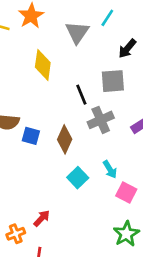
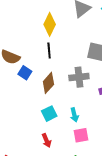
black line: (81, 95) -> (49, 51), moved
pink square: (126, 193) -> (81, 135), turned 35
red arrow: (42, 218) -> (47, 140), moved, turned 96

